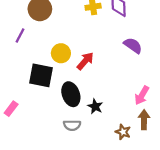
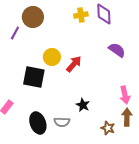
purple line: (20, 36) -> (15, 33), moved
black ellipse: (71, 94) -> (38, 123), moved
pink arrow: (142, 95) -> (125, 95), turned -42

